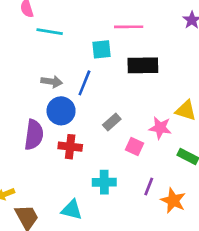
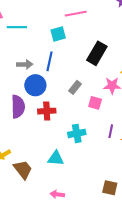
black rectangle: (143, 65) -> (97, 53), moved, turned -50

